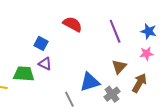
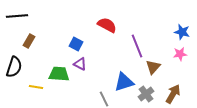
purple line: (115, 31) -> (137, 46), moved
brown arrow: (139, 83) -> (173, 94), moved

